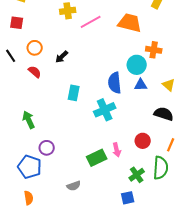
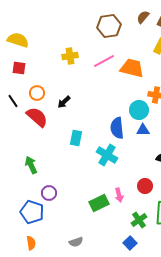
pink line: (91, 22) -> (104, 61), moved
red semicircle: (35, 72) -> (37, 117), size x1.6
cyan cross: (105, 110) -> (107, 155), turned -35
gray semicircle: (74, 186) -> (76, 242), moved
blue square: (128, 198) -> (130, 243), turned -32

